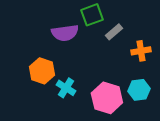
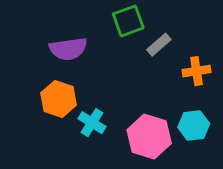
purple semicircle: (65, 33) -> (68, 49), moved

